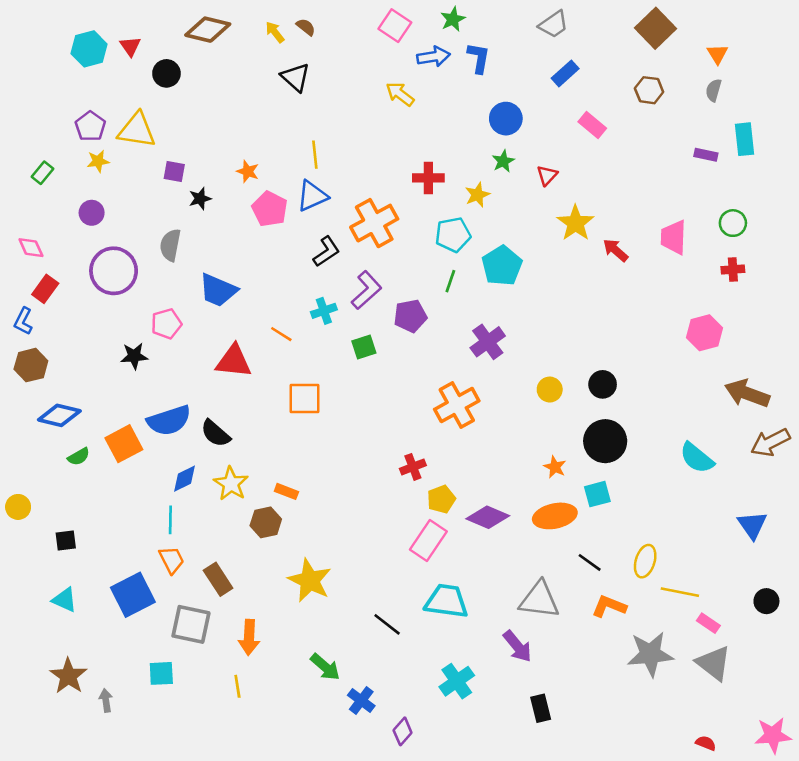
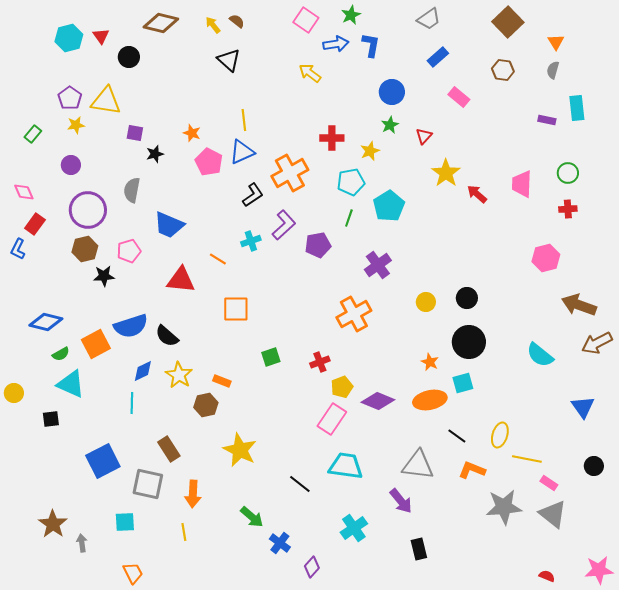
green square: (364, 347) -> (271, 357), moved
brown hexagon: (31, 365) -> (85, 249), moved
orange trapezoid: (172, 560) -> (133, 573), moved
cyan triangle: (65, 600) -> (71, 384), moved, size x1.4

